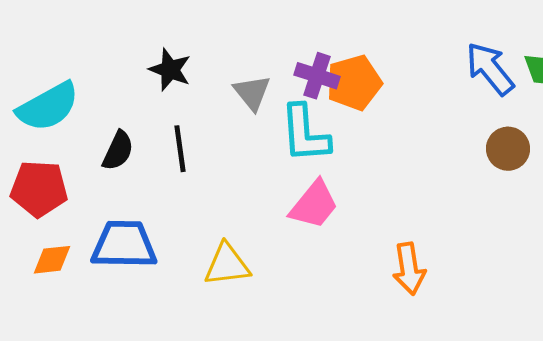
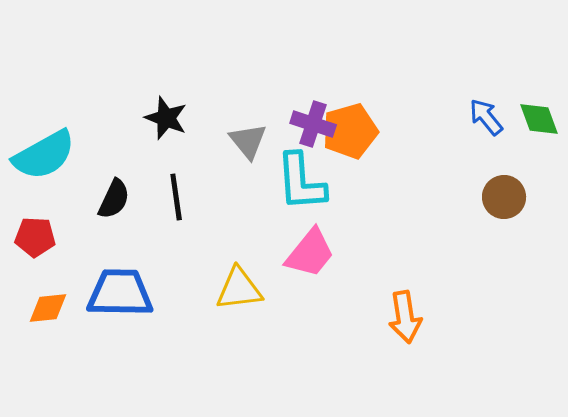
blue arrow: (490, 69) -> (486, 117), size x0.7
red pentagon: (39, 189) -> (35, 237), size x0.7
yellow triangle: (227, 265) -> (239, 289), moved

